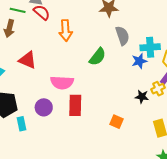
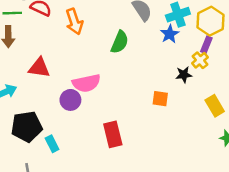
red rectangle: (75, 105) -> (113, 134), moved
purple circle: (44, 107) -> (70, 100), moved
orange square: (117, 122) -> (160, 99), moved

